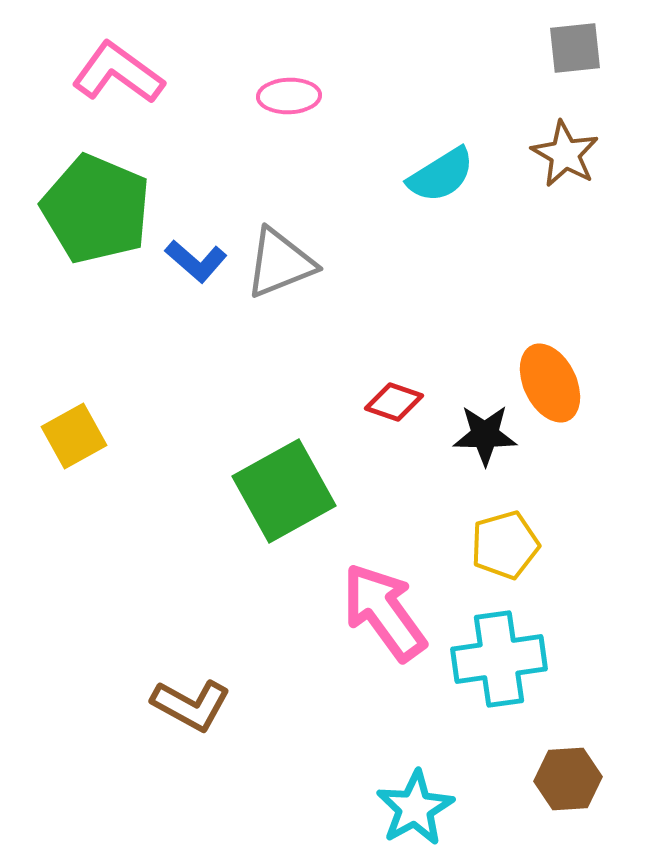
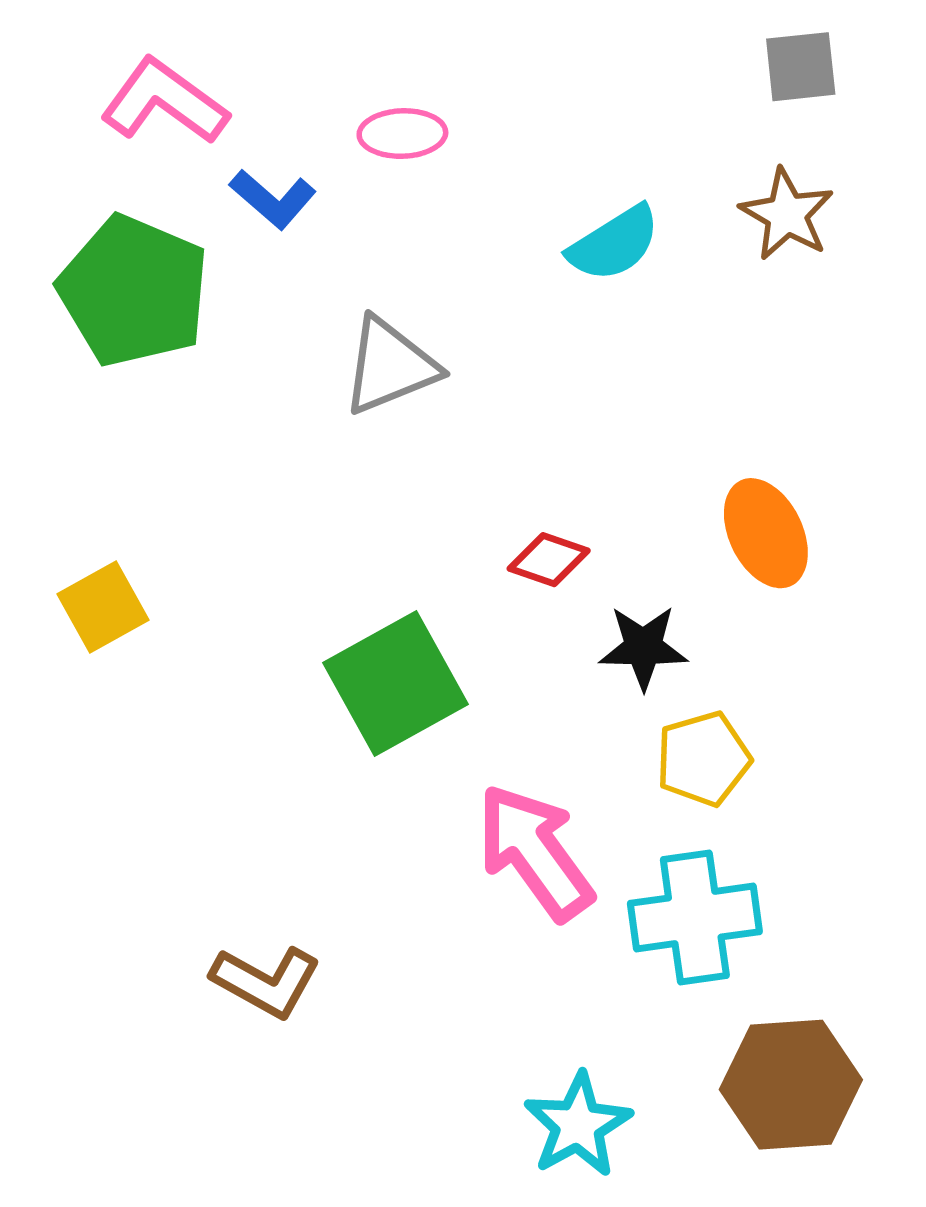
blue L-shape: (196, 261) -> (273, 199), moved
black star: (485, 435) -> (643, 647), moved
brown hexagon: (568, 779) -> (791, 1085), size x1.5

